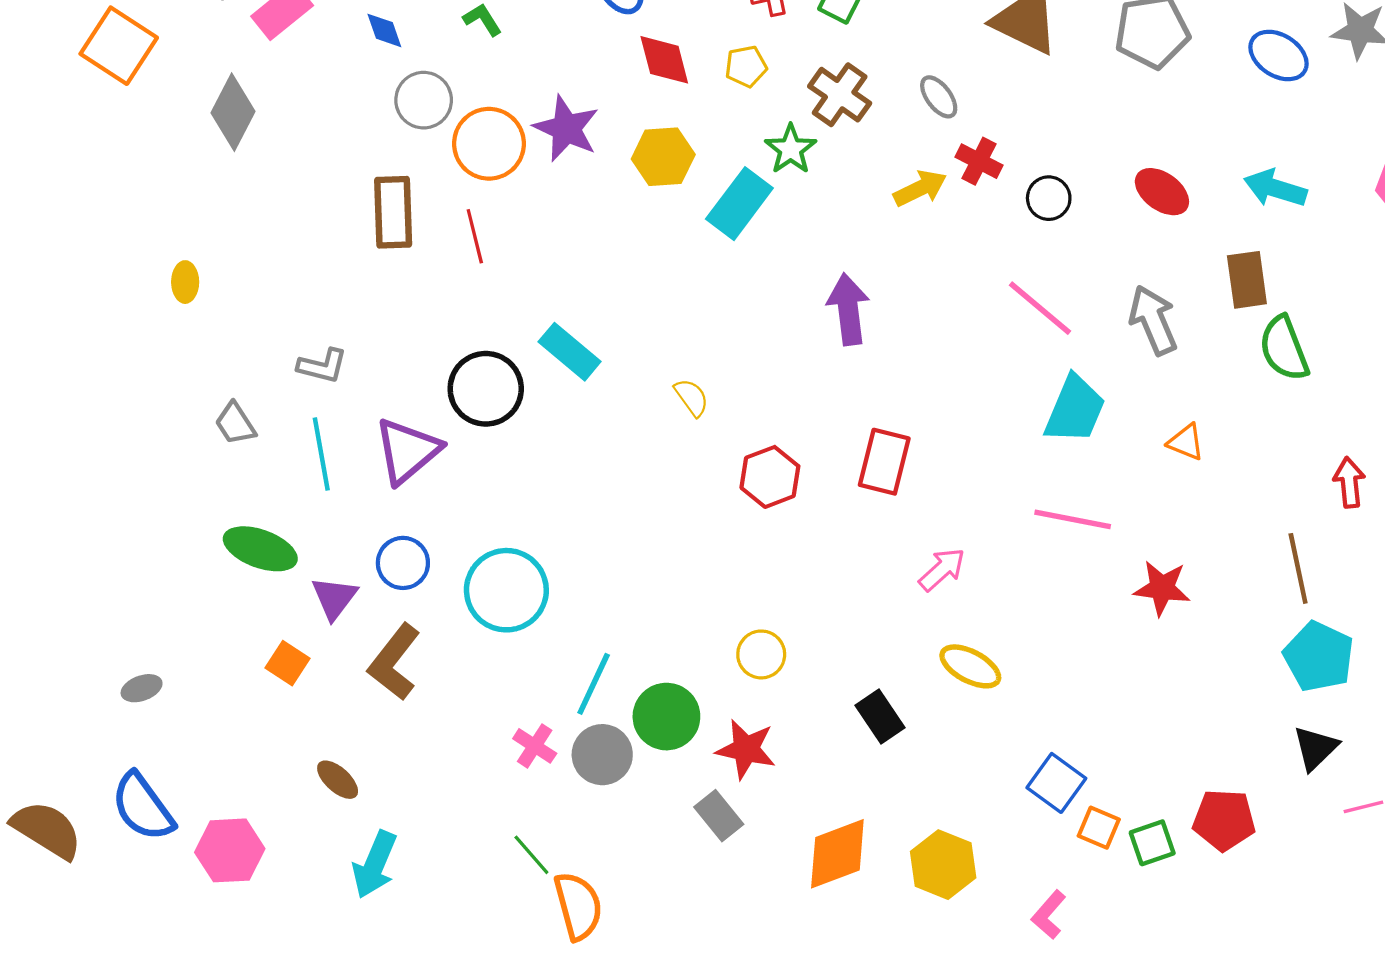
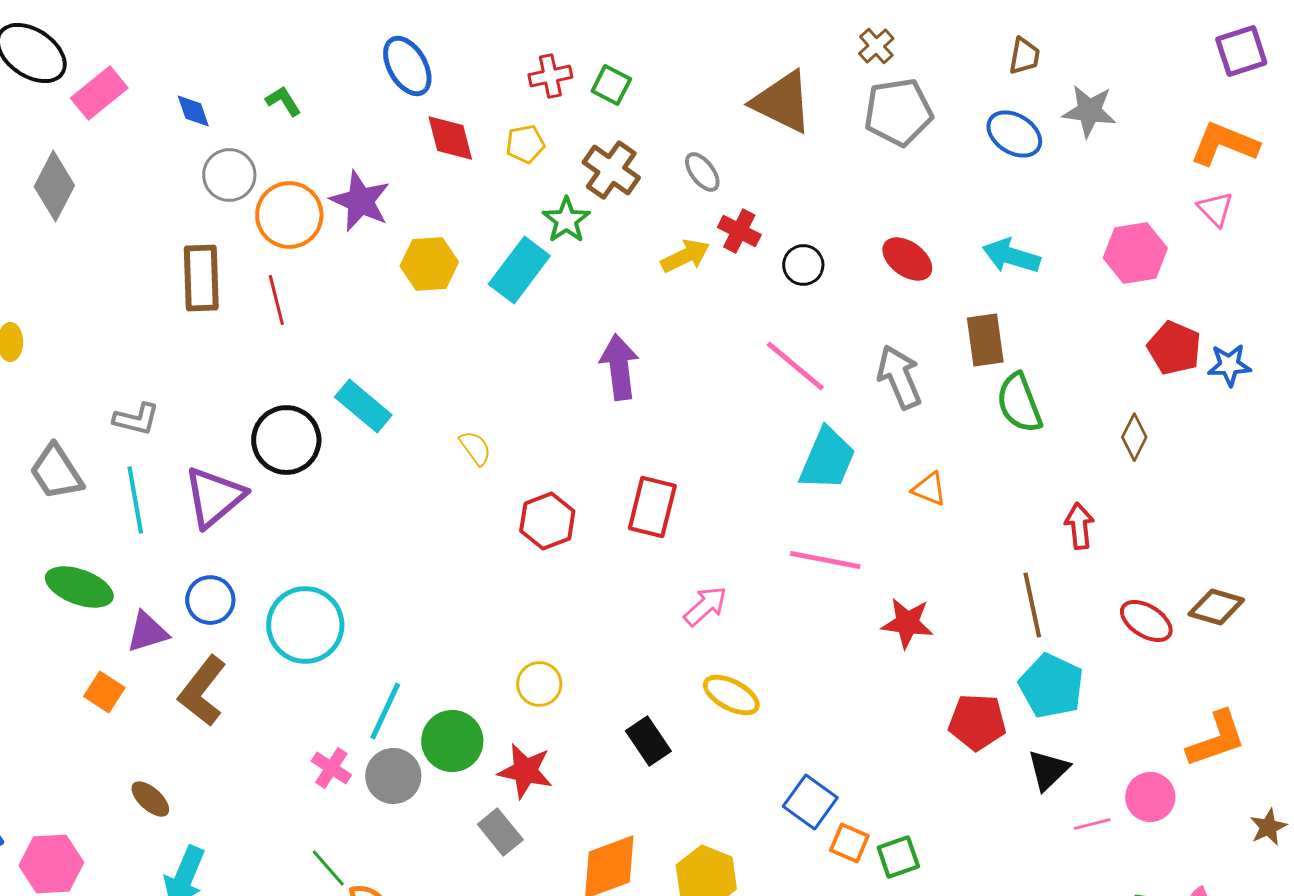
yellow hexagon: (663, 157) -> (429, 264), moved
gray trapezoid: (235, 424) -> (56, 472), size x1.4
purple triangle: (334, 598) -> (147, 632), turned 36
red pentagon: (1224, 820) -> (977, 722), moved

